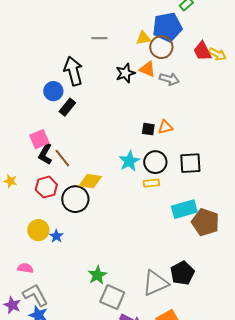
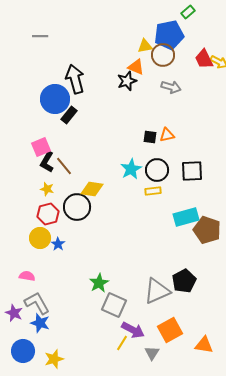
gray line: (99, 38) -> (40, 36), moved
orange triangle: (147, 69) -> (136, 67), moved
blue circle: (53, 91) -> (55, 99), size x1.5
yellow star: (10, 181) -> (47, 189), moved
red hexagon: (46, 187) -> (48, 214), moved

